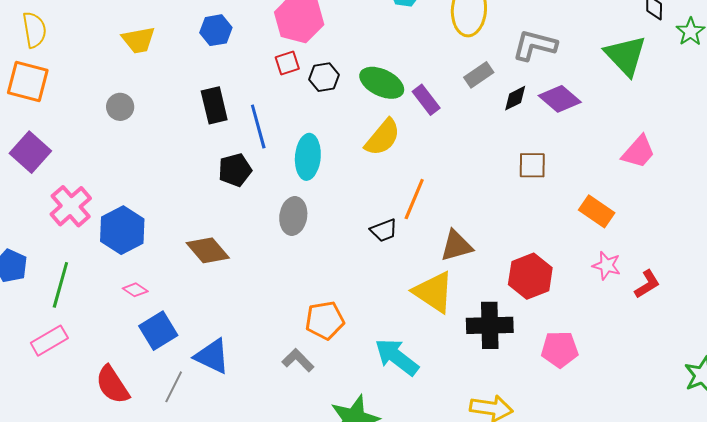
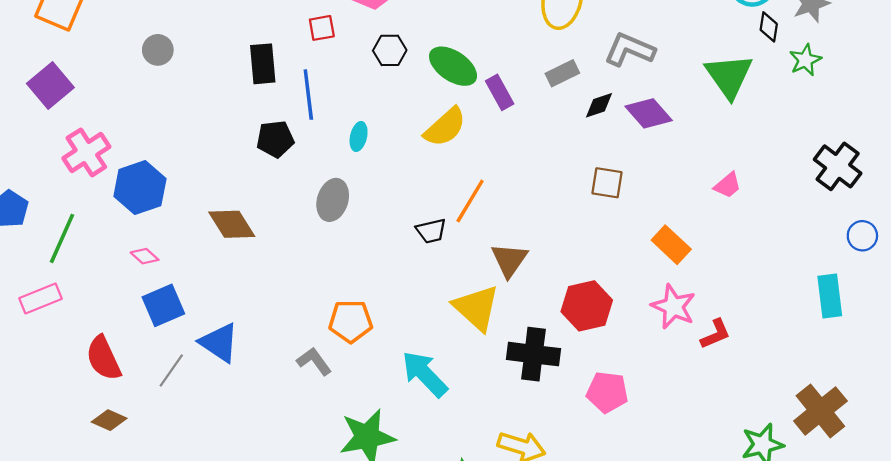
red square: (287, 63) -> (322, 28), moved
pink trapezoid: (638, 152) -> (728, 185), size x0.7
cyan ellipse: (308, 157) -> (359, 136), size x0.6
brown triangle: (456, 246) -> (509, 260), turned -48
pink star: (607, 265) -> (673, 307), size x1.4

